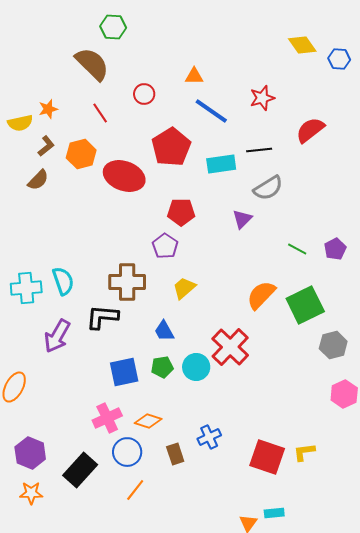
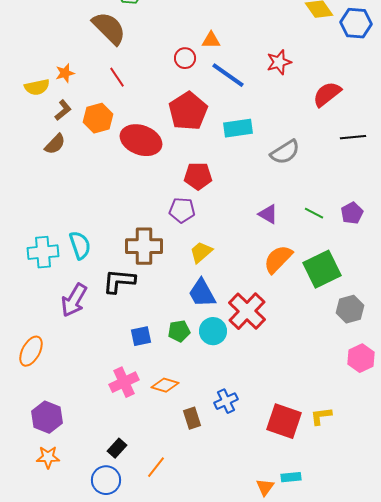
blue hexagon: (339, 59) -> (356, 23), size x1.4
red circle: (144, 94) -> (185, 58), moved
black line: (259, 150) -> (353, 137), moved
purple triangle: (242, 219) -> (268, 214), moved, turned -45
purple pentagon: (165, 246) -> (182, 210), turned -30
blue trapezoid: (164, 331) -> (202, 293), moved, size x1.4
blue square: (124, 372) -> (141, 336), size x0.7
blue circle: (127, 452) -> (106, 480), moved
black rectangle: (80, 470) -> (117, 448), moved, size x0.6
orange line: (135, 490) -> (156, 467), moved

